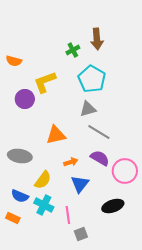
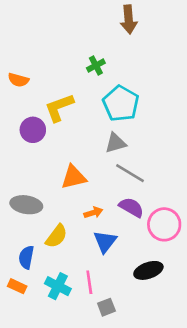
brown arrow: (97, 39) -> (129, 19), moved
blue semicircle: (20, 196) -> (26, 257), turned 78
cyan cross: (44, 205) -> (58, 286), moved

